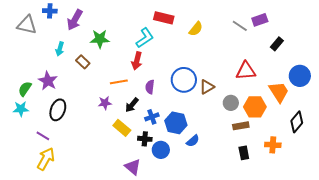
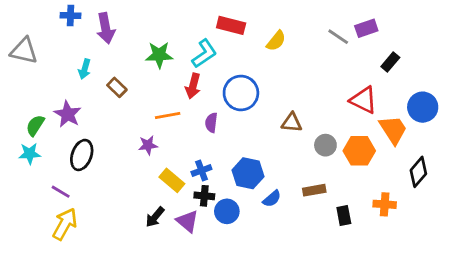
purple arrow: (75, 20) -> (106, 28), turned -40
gray triangle: (27, 25) -> (24, 51), moved
green star: (100, 39) -> (159, 55), moved
red triangle: (246, 71) -> (364, 100), moved, turned 30
blue circle: (184, 80) -> (241, 93), moved
brown triangle: (207, 87) -> (292, 123), turned 35
black arrow: (132, 105) -> (155, 217), moved
blue cross: (152, 117) -> (201, 170), moved
brown rectangle: (241, 126) -> (314, 190), moved
purple triangle: (133, 167) -> (187, 221), moved

